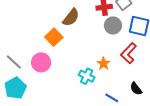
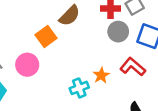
red L-shape: (129, 53) -> (133, 67), turned 80
cyan cross: (87, 76) -> (79, 88), turned 35

